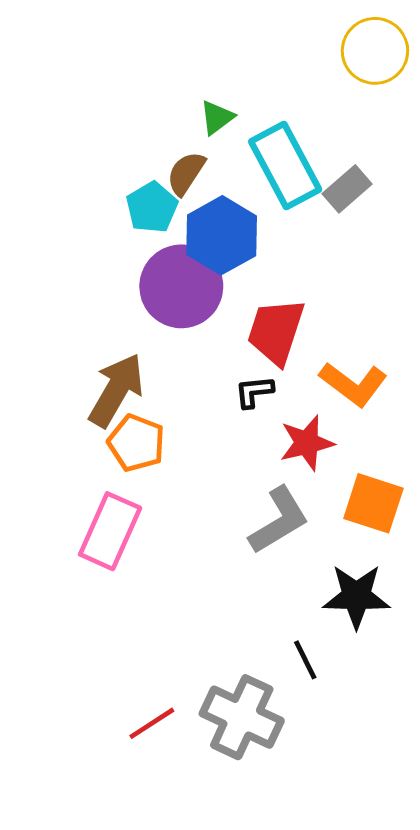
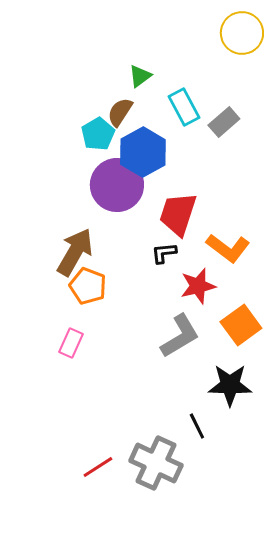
cyan rectangle: (285, 166) -> (184, 107), size x0.7
orange square: (373, 503) -> (241, 325), turned 36
pink rectangle: (110, 531) -> (71, 343), size x0.6

